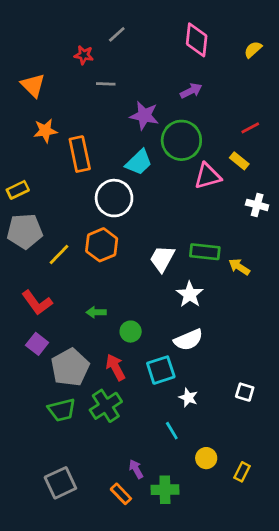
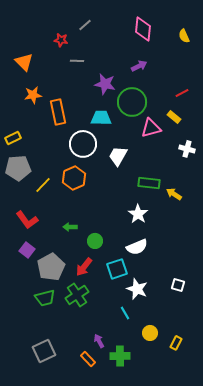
yellow semicircle: (253, 50) -> (184, 36), turned -72
cyan trapezoid: (139, 162) -> (101, 118), turned -135
white trapezoid: (162, 259) -> (118, 156), moved
red arrow: (115, 367) -> (84, 267), turned -114
white star: (188, 398) -> (137, 289), size x1.5

